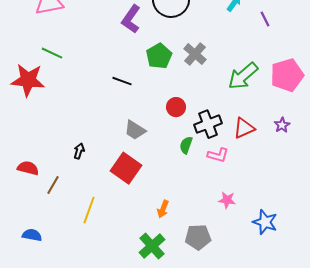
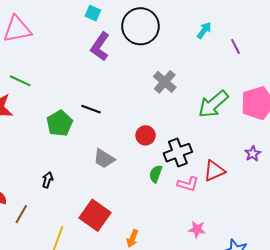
green pentagon: (159, 56) -> (60, 123), moved
red triangle: (244, 128) -> (214, 171), moved
red square: (126, 168) -> (95, 215), moved

